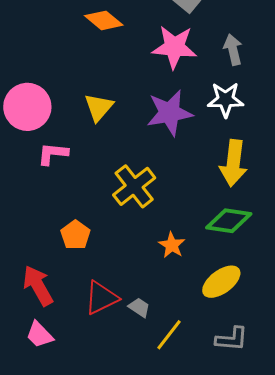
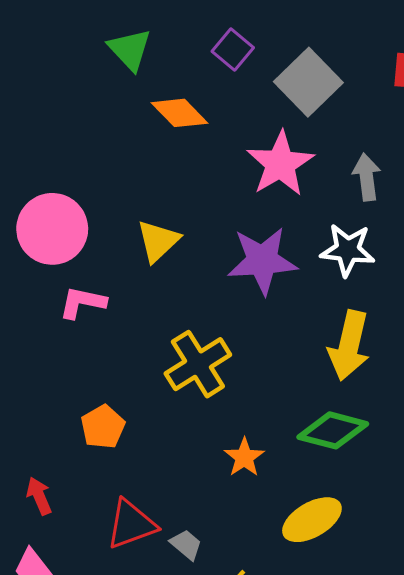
pink star: (174, 47) -> (280, 164), turned 30
red arrow: (38, 286) -> (39, 496), size x0.6

